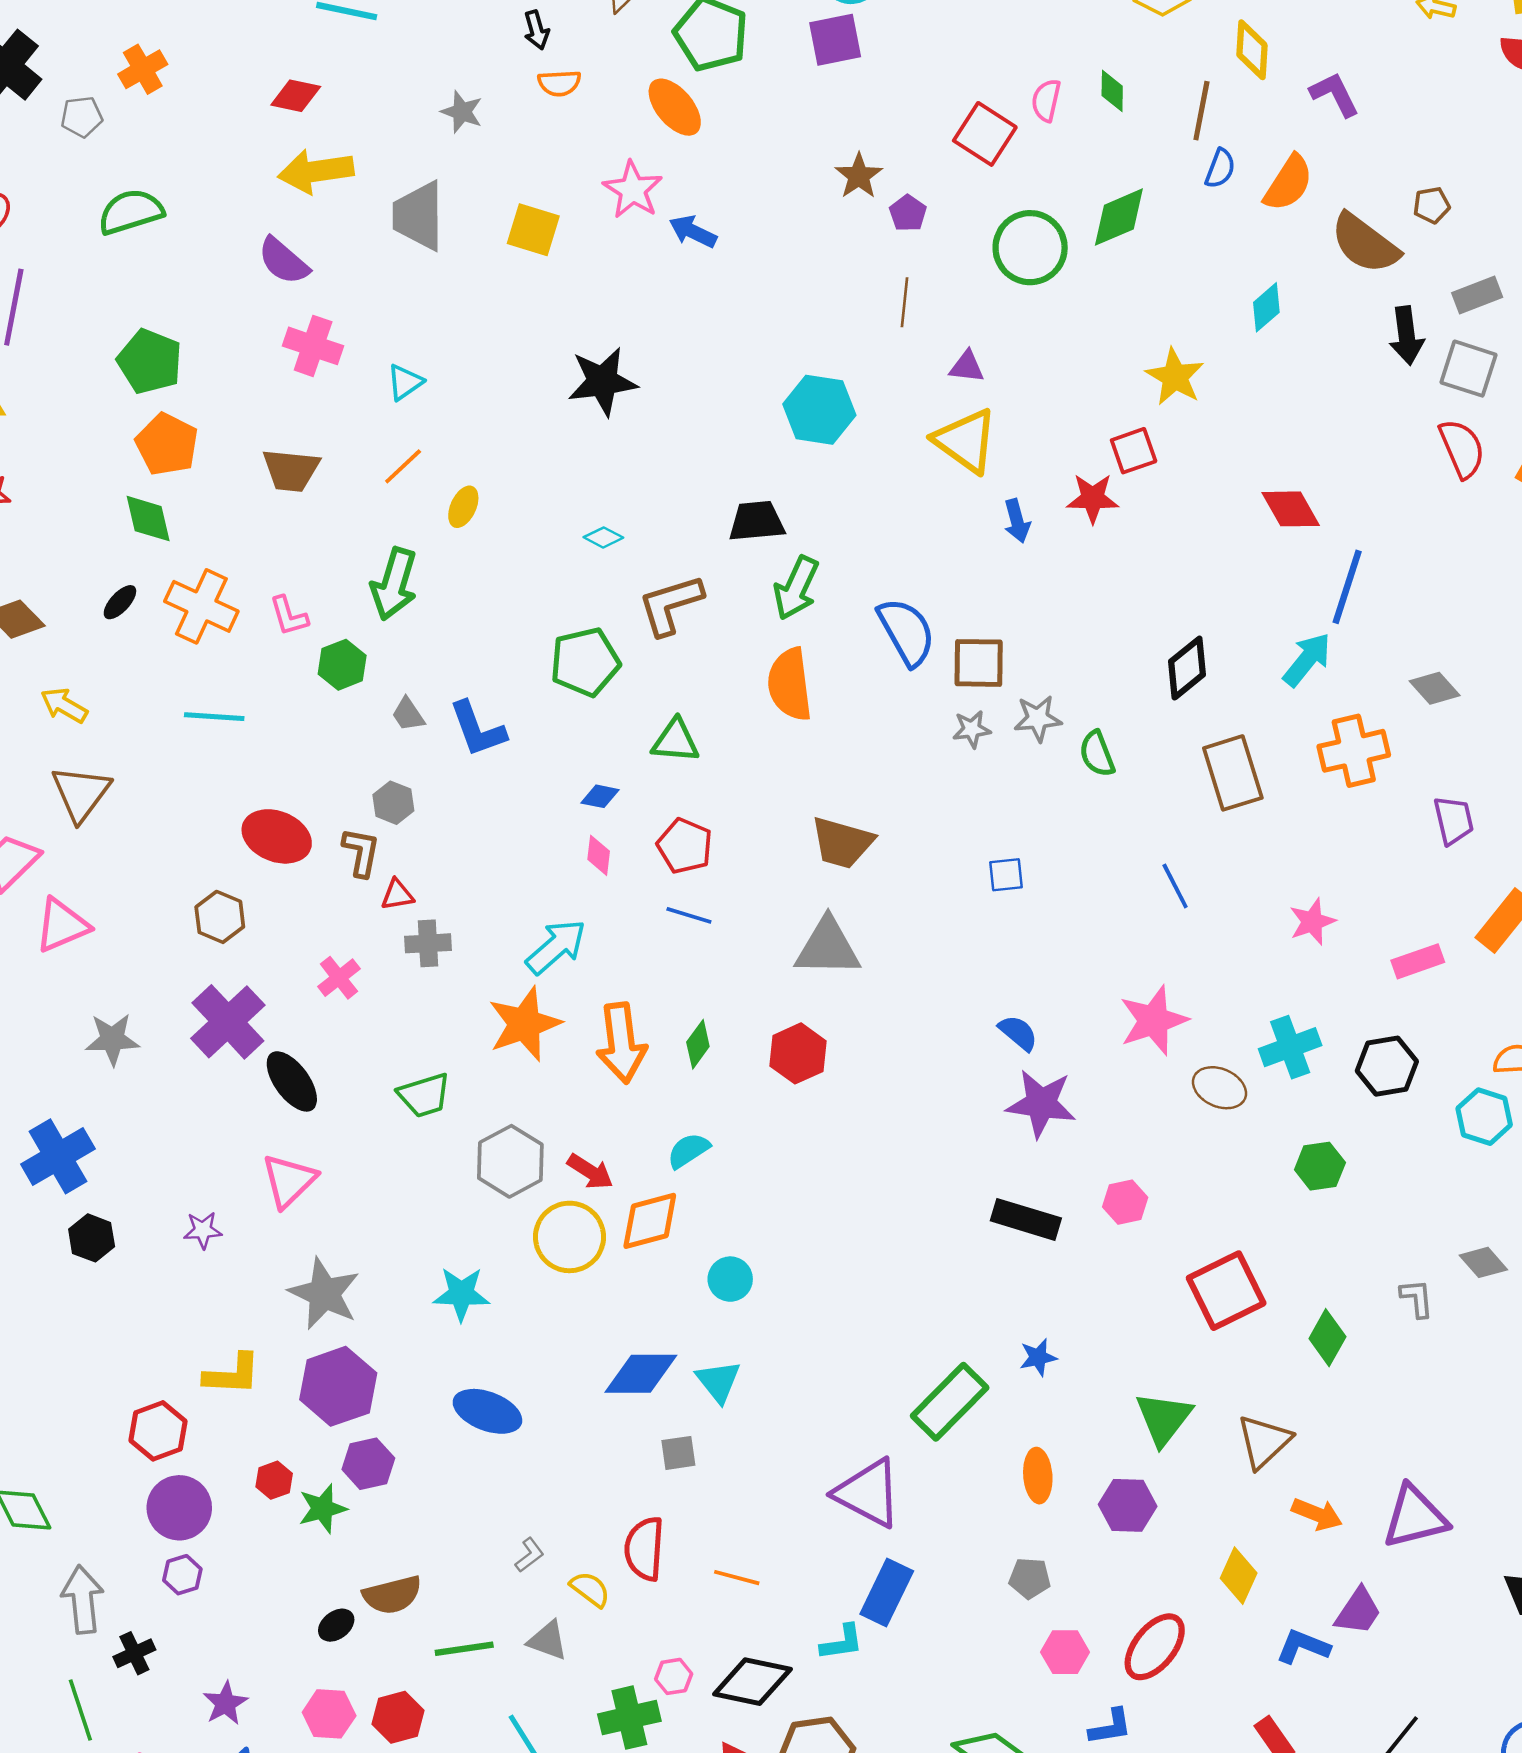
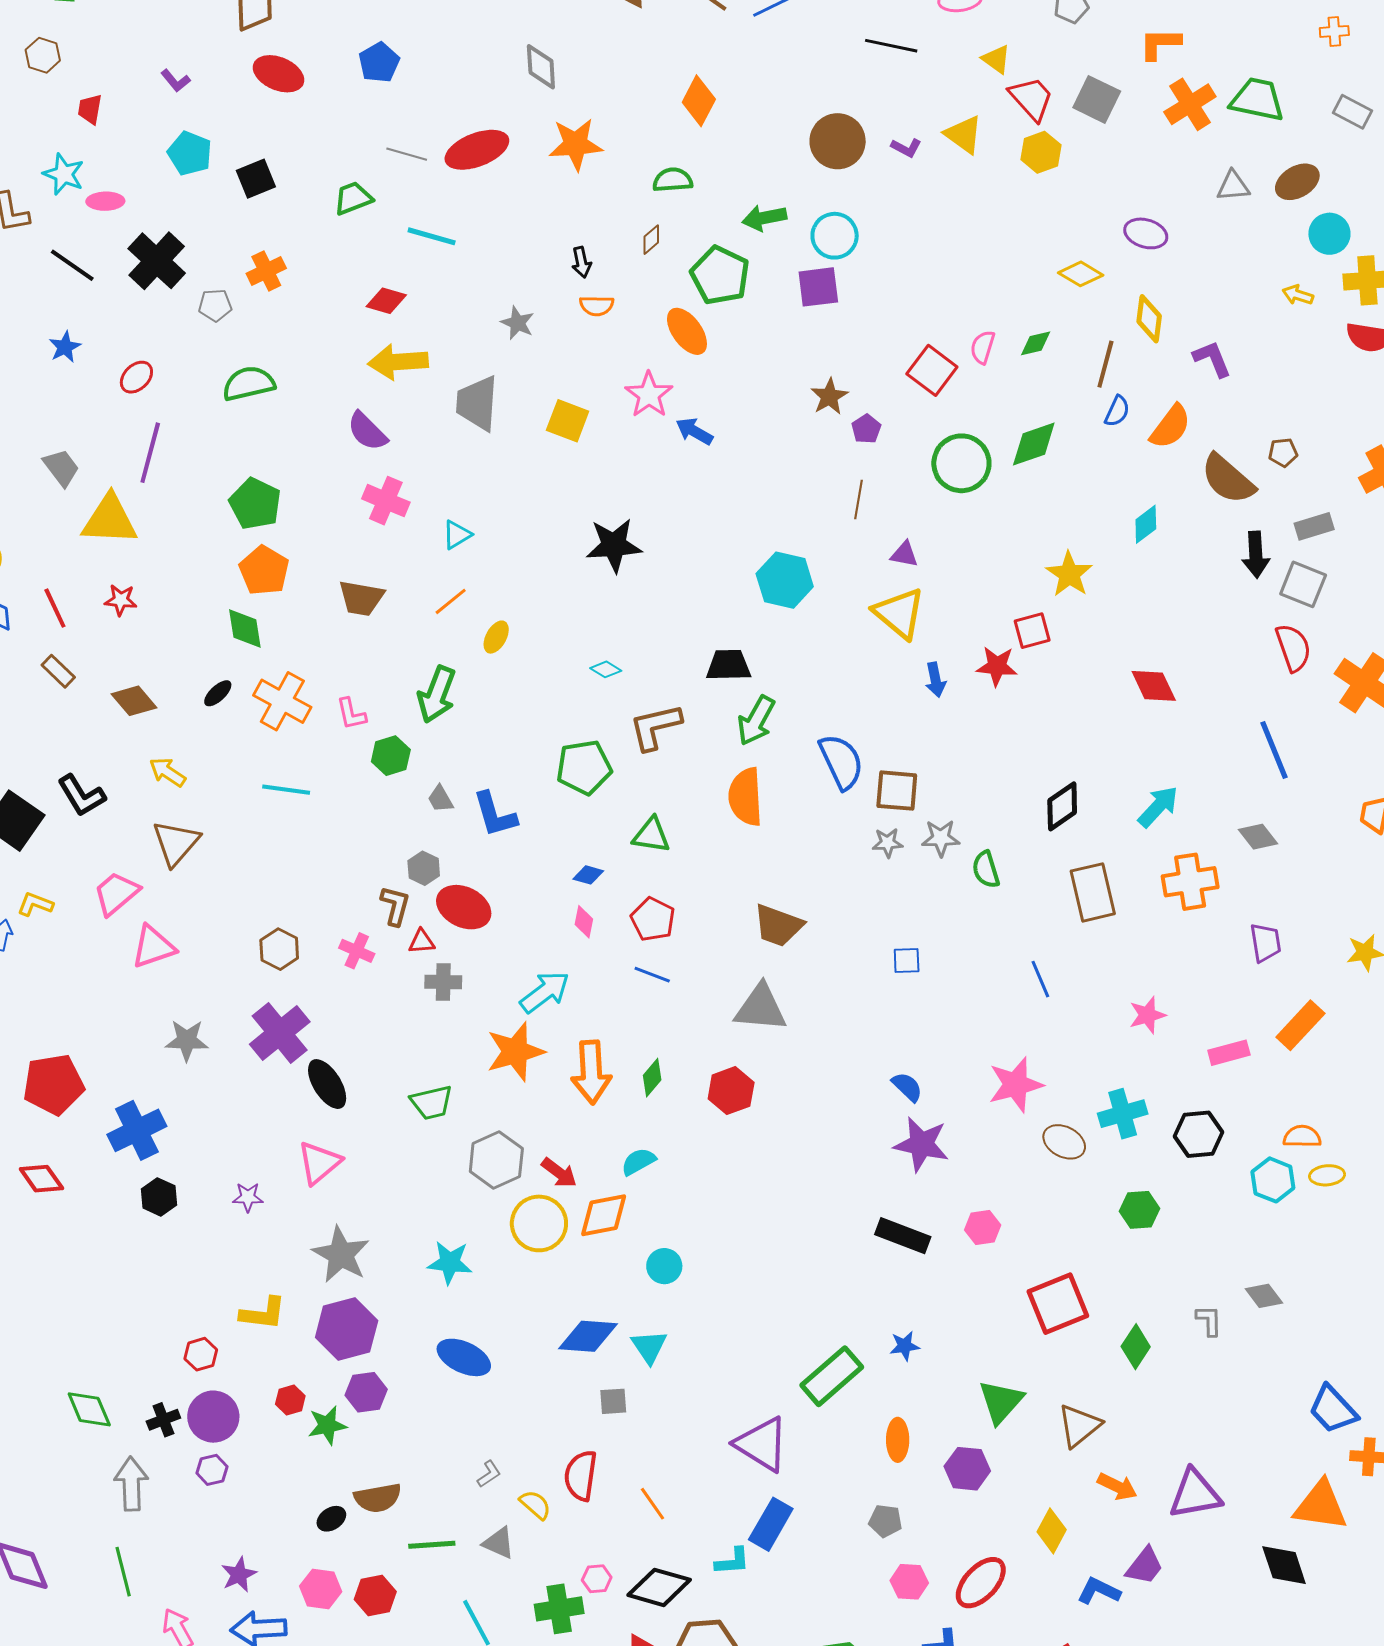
green diamond: (1112, 91) -> (1036, 343), turned 72
blue line: (1347, 587) -> (1274, 750), moved, turned -44
red ellipse: (277, 836) -> (464, 907), moved
pink cross: (339, 978) -> (357, 951), moved, turned -32
red hexagon: (158, 1431) -> (201, 1354), size x0.7
orange line: (737, 1578) -> (653, 1504), turned 36
black cross: (134, 1653) -> (163, 1420), moved

